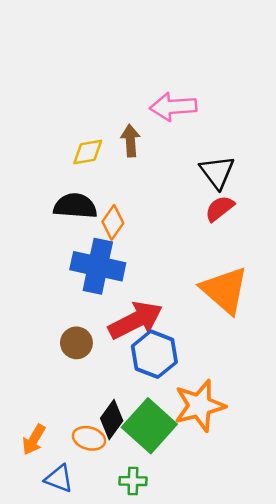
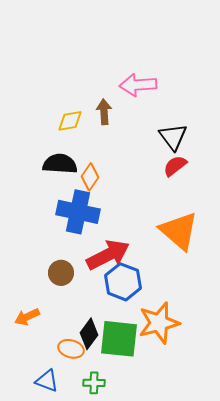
green square: (149, 426) -> (119, 339), turned -36
orange arrow: (34, 440) -> (27, 317), moved, turned 35
green cross: (133, 481) -> (94, 383), moved

